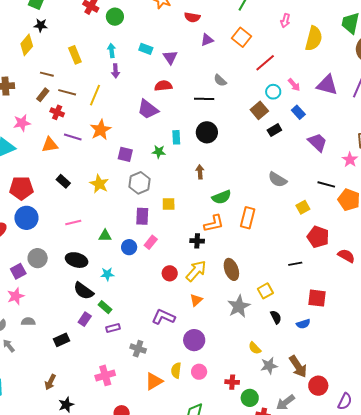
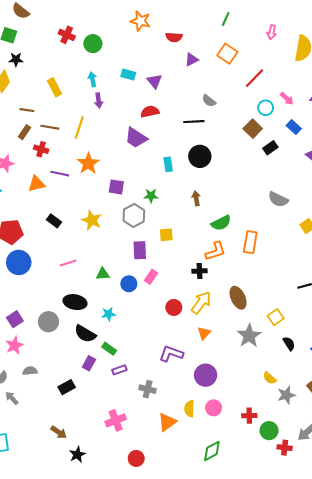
green star: (159, 152) -> (151, 196), moved
gray circle: (38, 258) -> (48, 322), moved
brown arrow: (50, 382) -> (59, 432), turned -77

